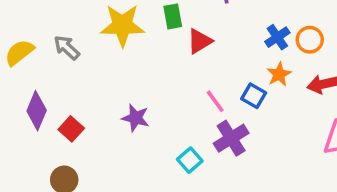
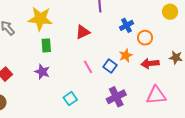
green rectangle: (173, 16) -> (46, 45), moved
blue cross: (277, 37) -> (127, 25), moved
purple cross: (231, 138) -> (116, 97), moved

